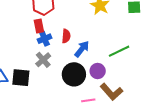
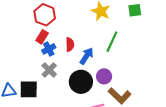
red rectangle: (39, 26) -> (42, 37), turned 48
green line: (119, 51) -> (112, 42), moved, turned -35

